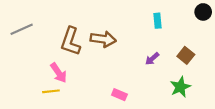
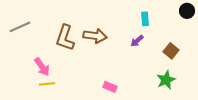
purple arrow: (152, 59) -> (137, 41), moved
pink arrow: (59, 73) -> (42, 67), moved

